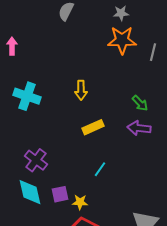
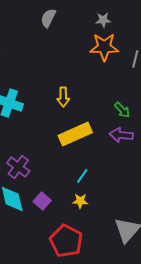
yellow rectangle: (93, 127) -> (75, 134), size x1.5
purple square: (60, 194) -> (42, 201), turned -36
yellow star: (80, 202) -> (80, 201), moved

